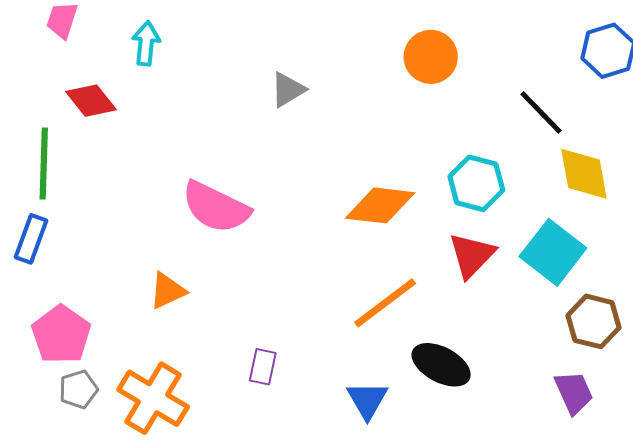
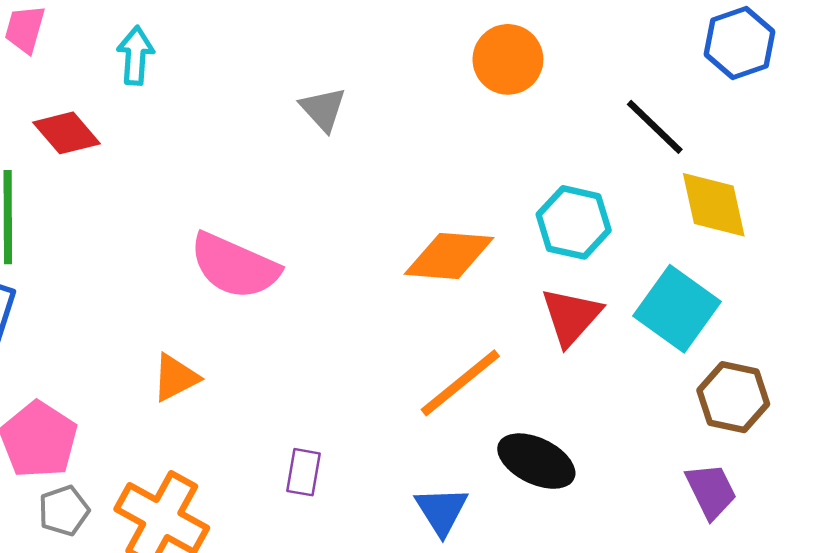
gray triangle: (288, 90) -> (323, 109), turned -39

